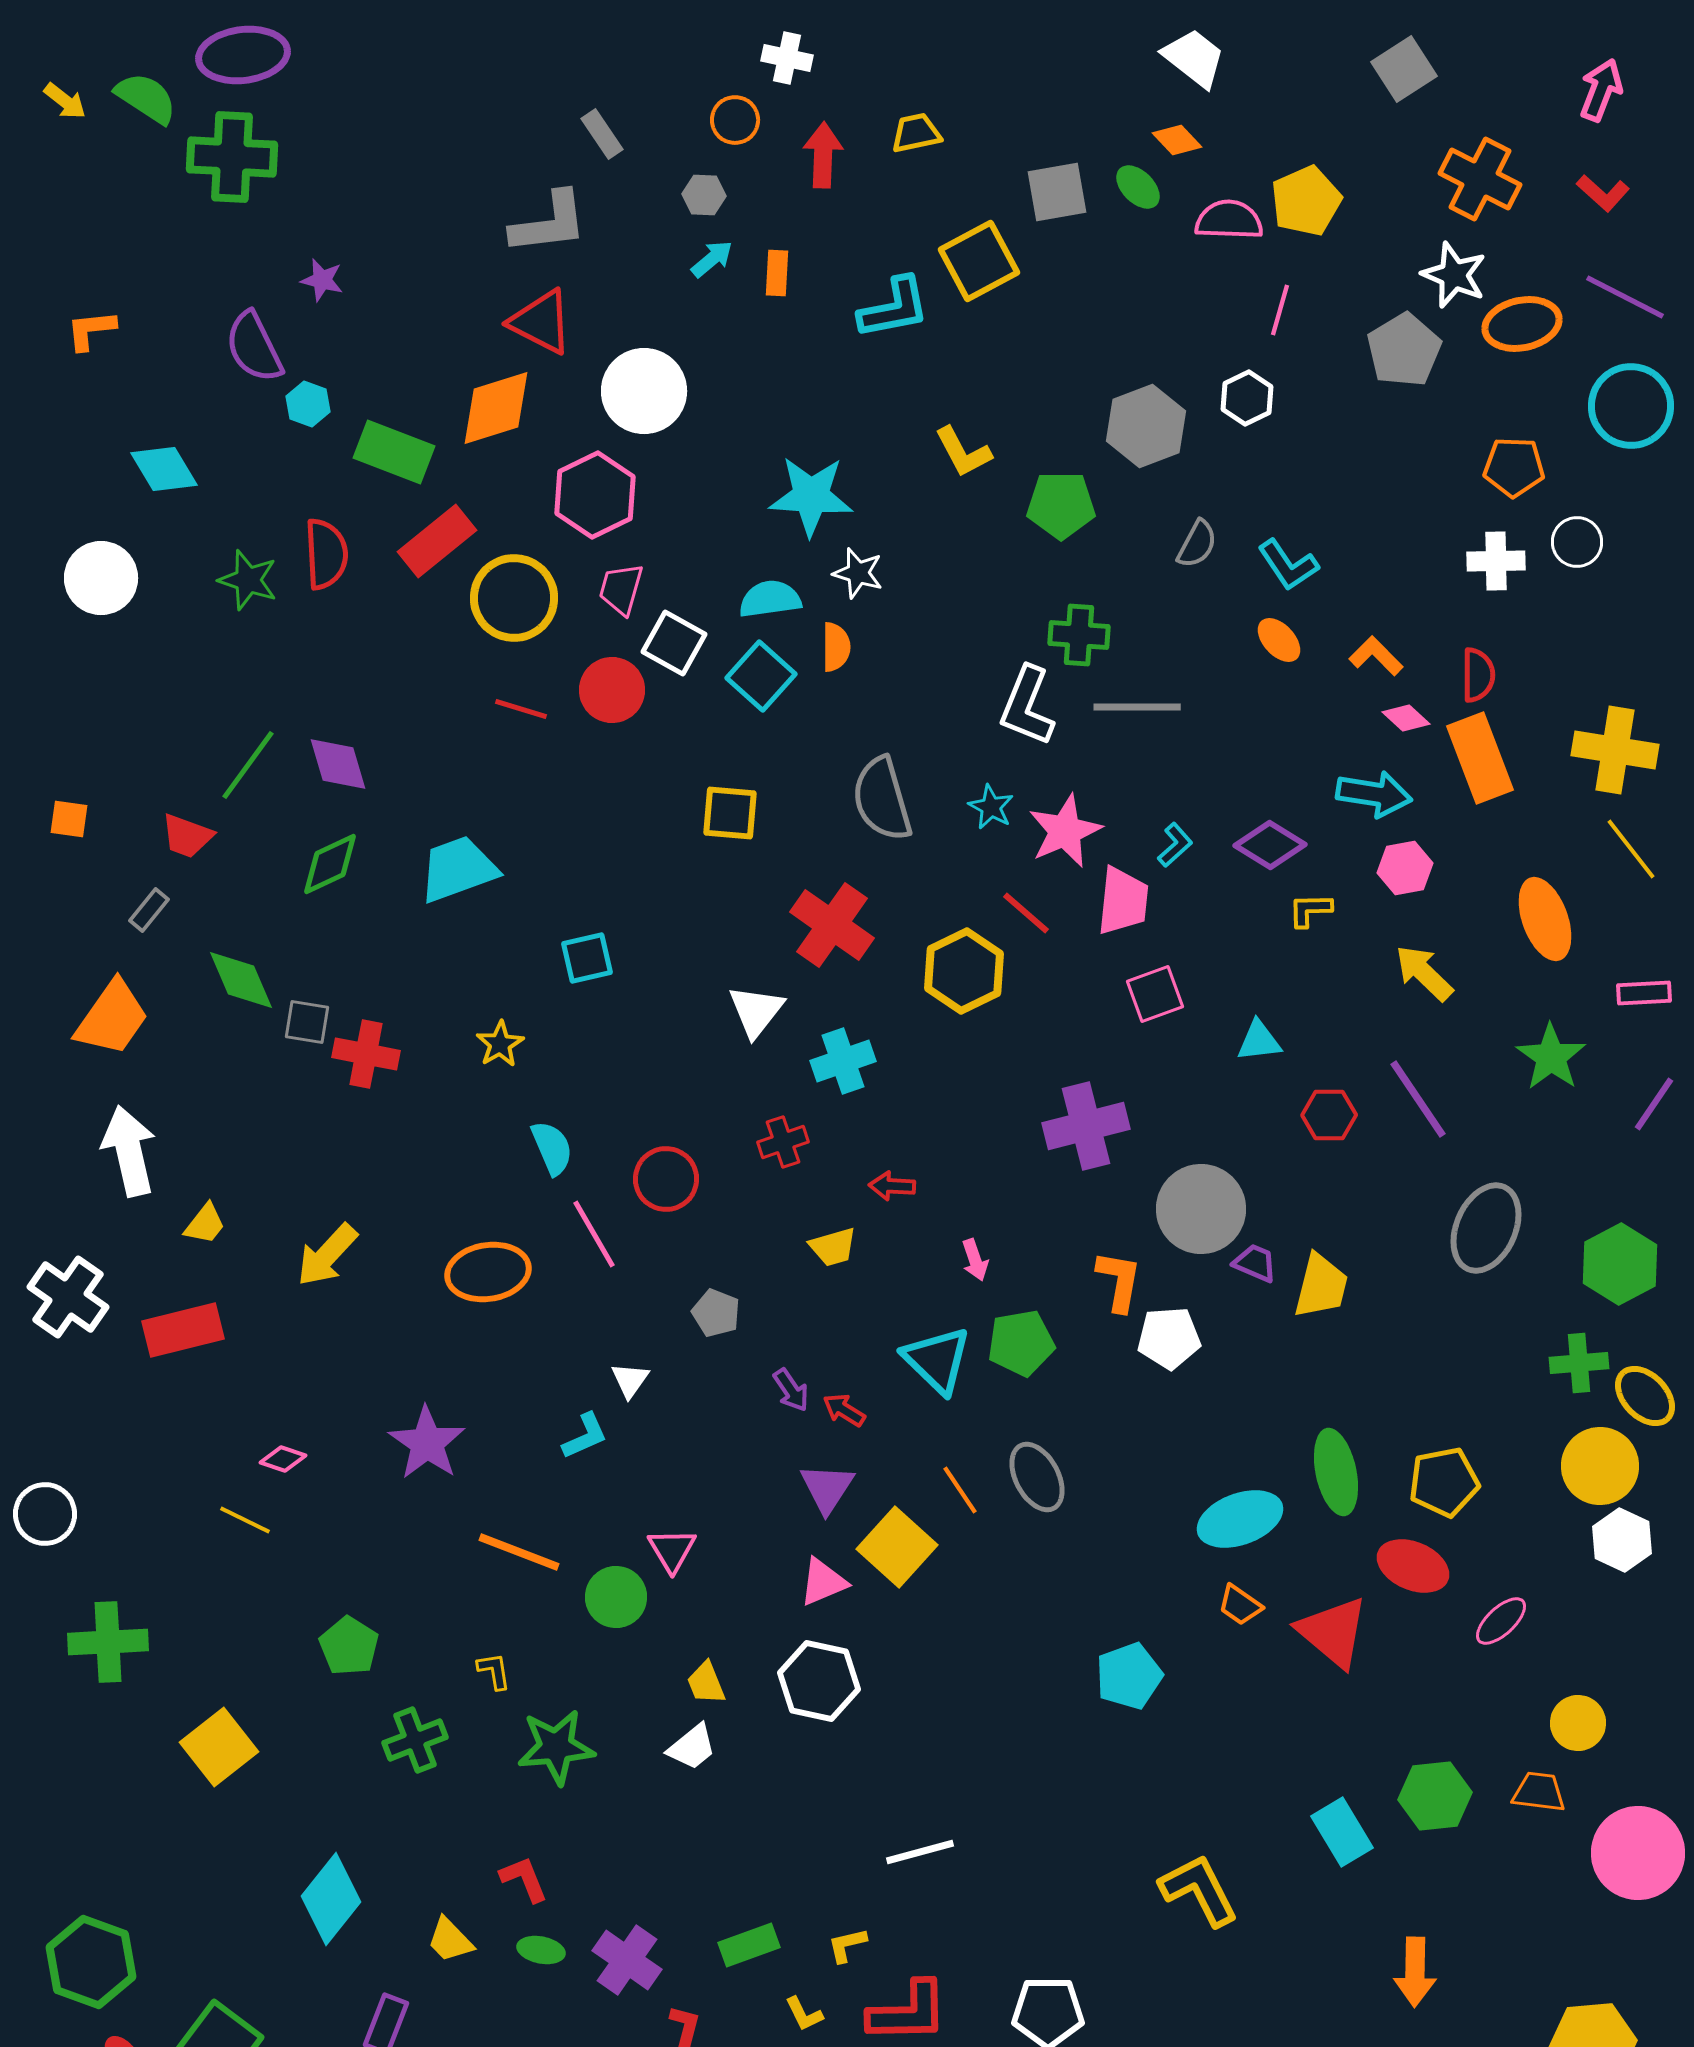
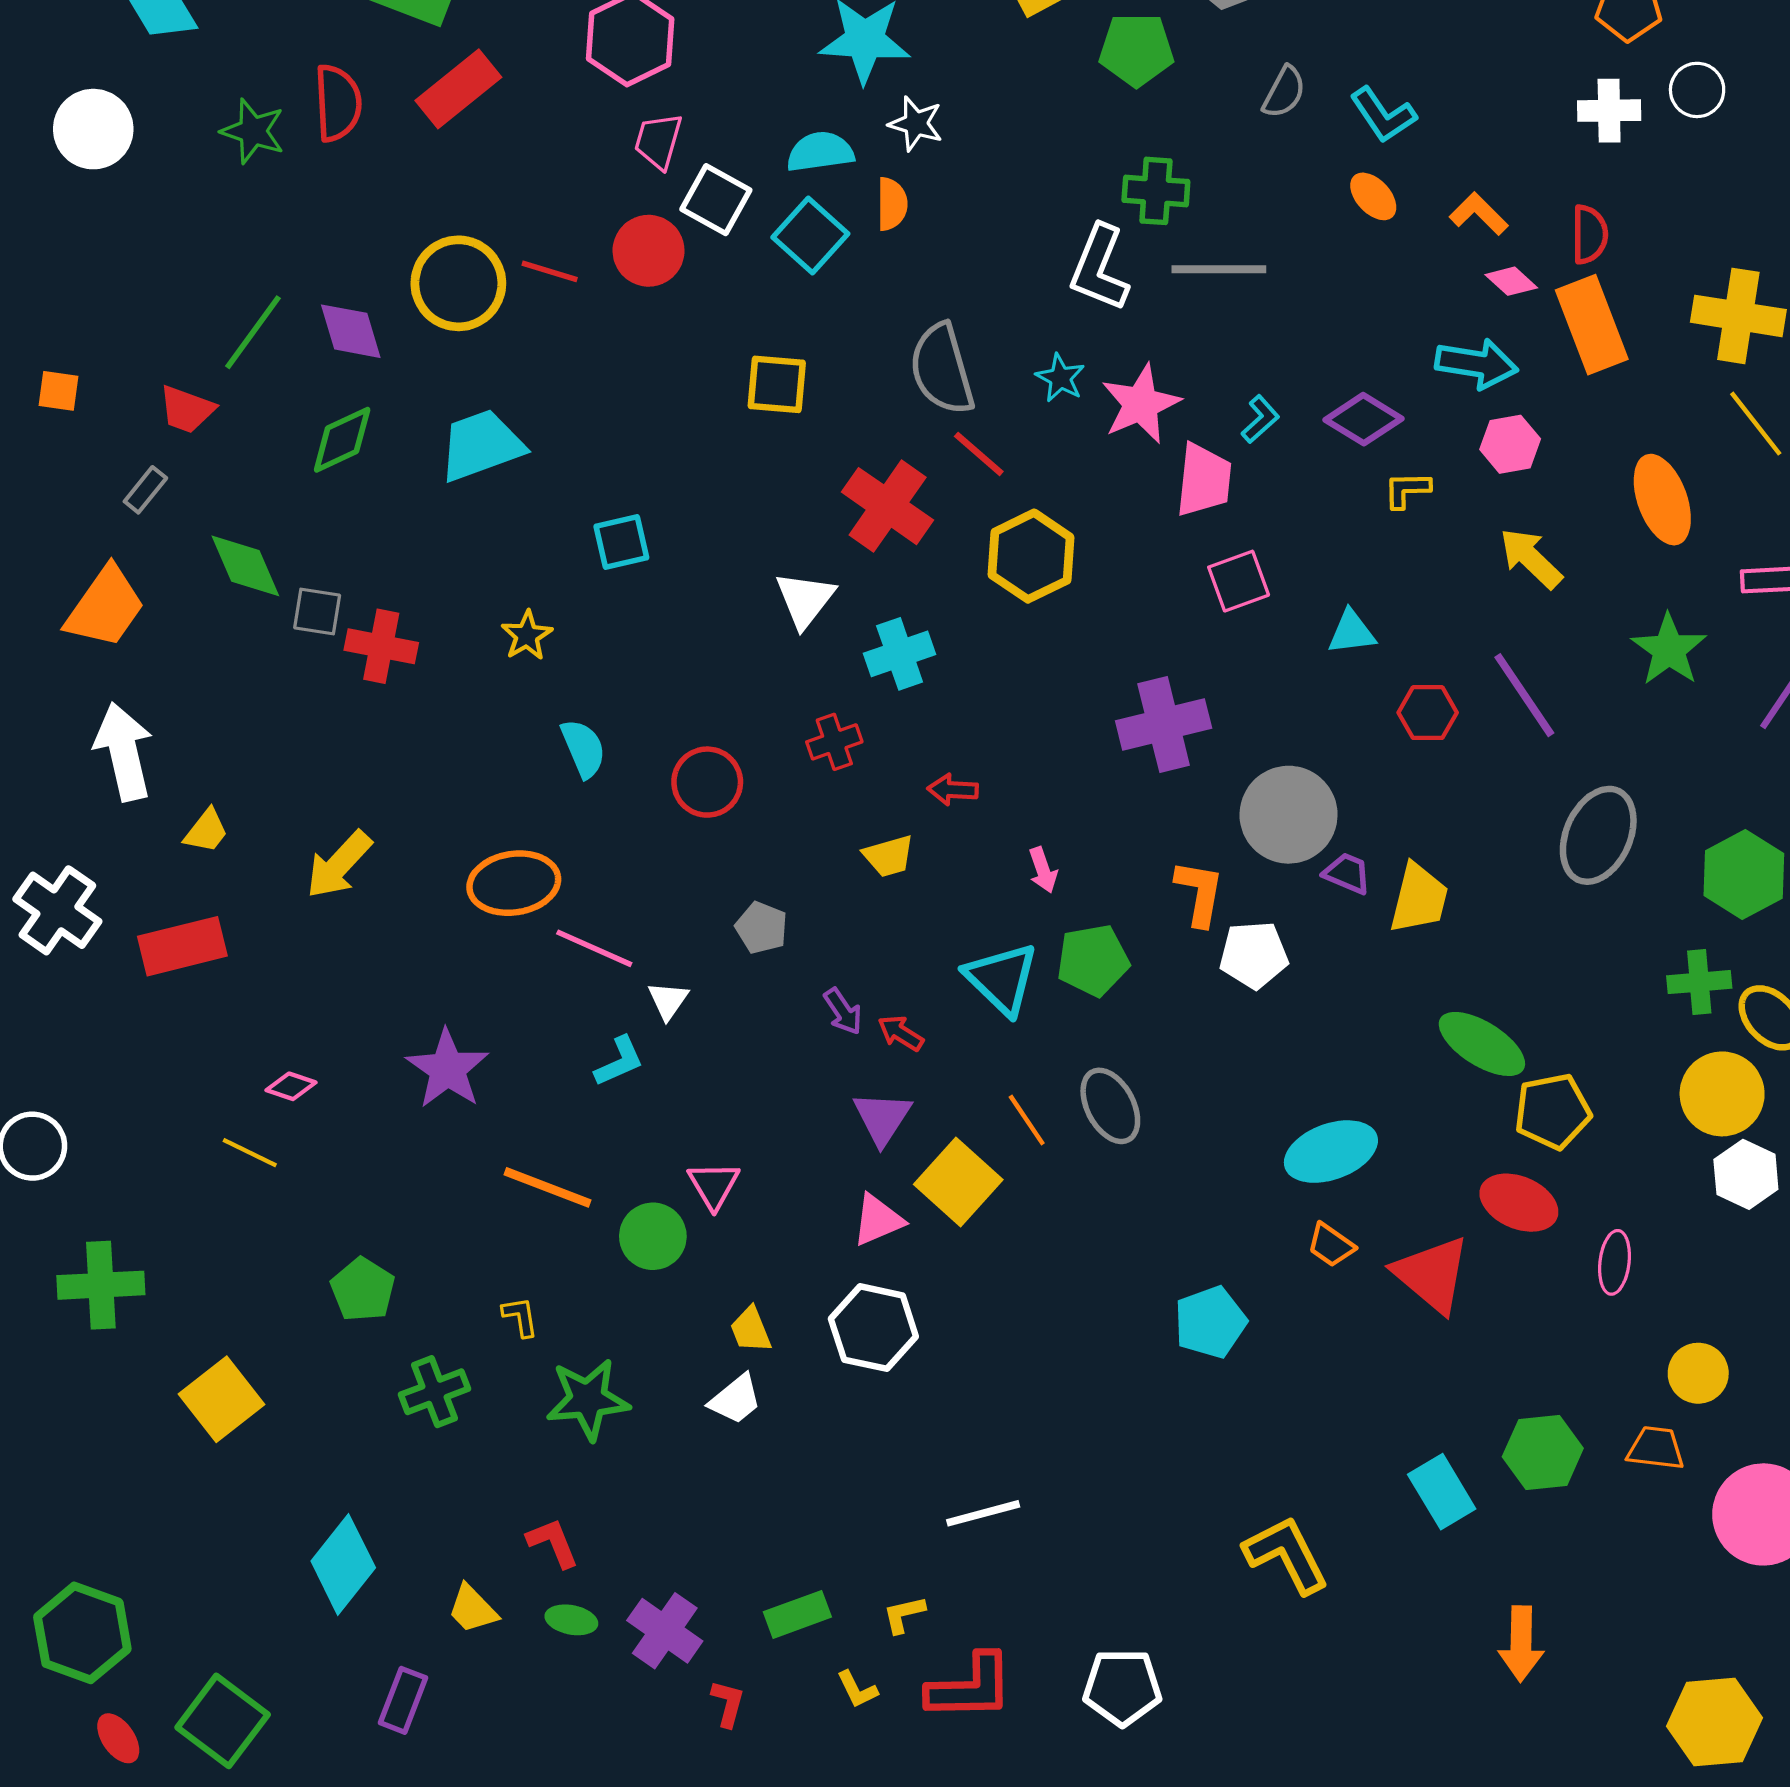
yellow circle: (514, 598) -> (458, 283), moved
red line: (1026, 913) -> (979, 454), moved
pink line: (594, 1234) -> (594, 948), moved, turned -36
green ellipse: (1336, 1472) -> (1482, 1044), moved, turned -46
pink ellipse: (1501, 1621) -> (1615, 1262), turned -40

